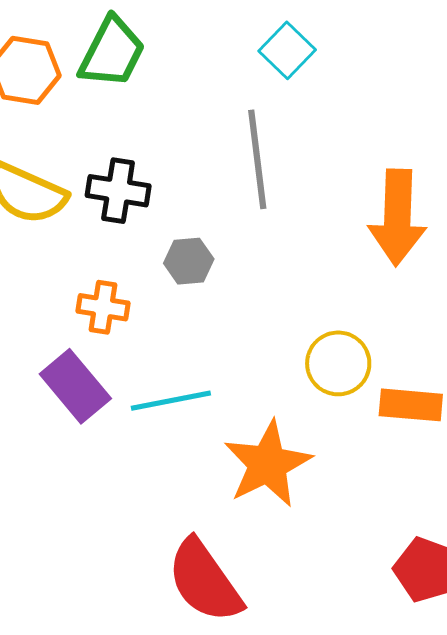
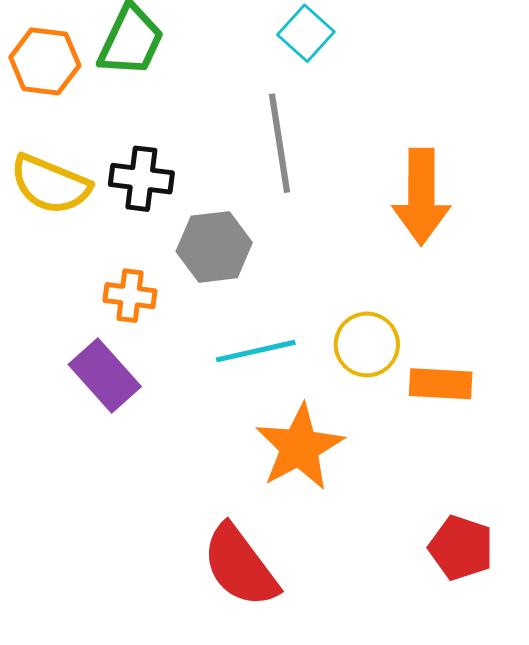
gray hexagon: (189, 261) -> (214, 247), size x1.5
cyan line: (171, 401) -> (256, 351), moved

